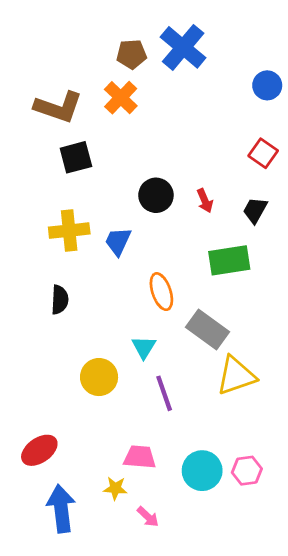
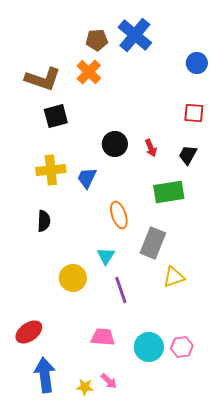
red square: (263, 153) -> (194, 113), turned -30
gray rectangle: (208, 330) -> (153, 243), turned 76
yellow triangle: (236, 376) -> (174, 277), size x0.7
yellow star: (115, 488) -> (85, 387), moved

